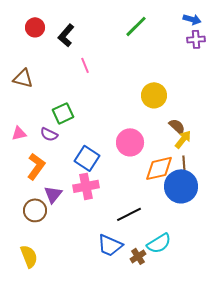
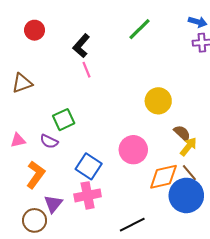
black L-shape: (66, 35) -> (81, 46), moved
brown triangle: (23, 78) -> (22, 83), turned -35
brown line: (184, 164) -> (189, 173), turned -36

